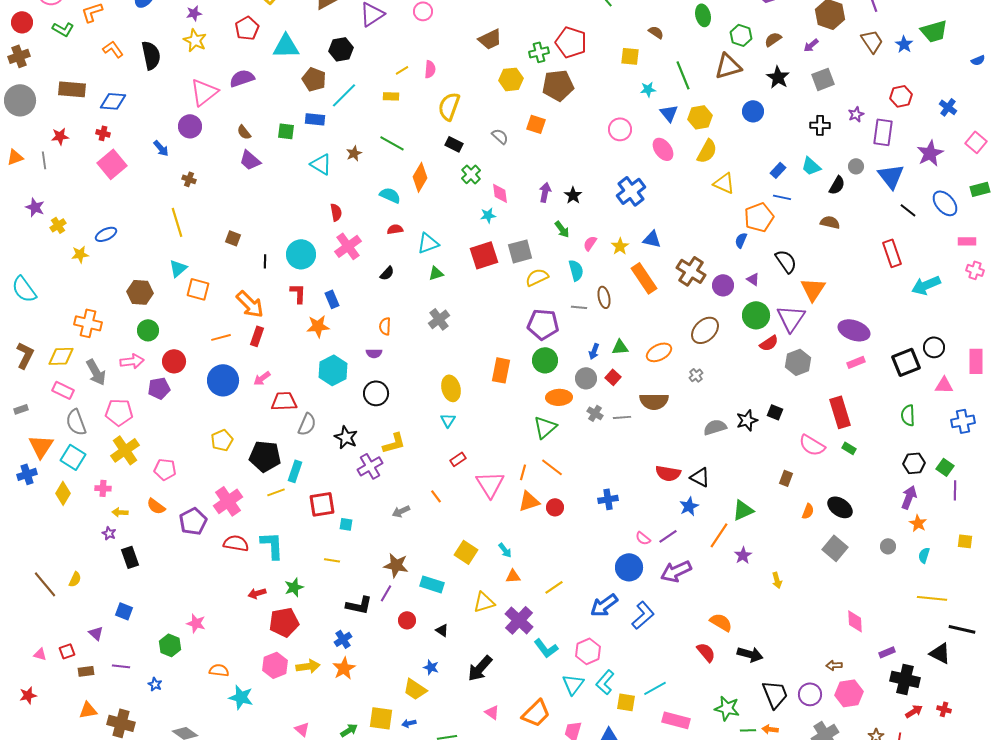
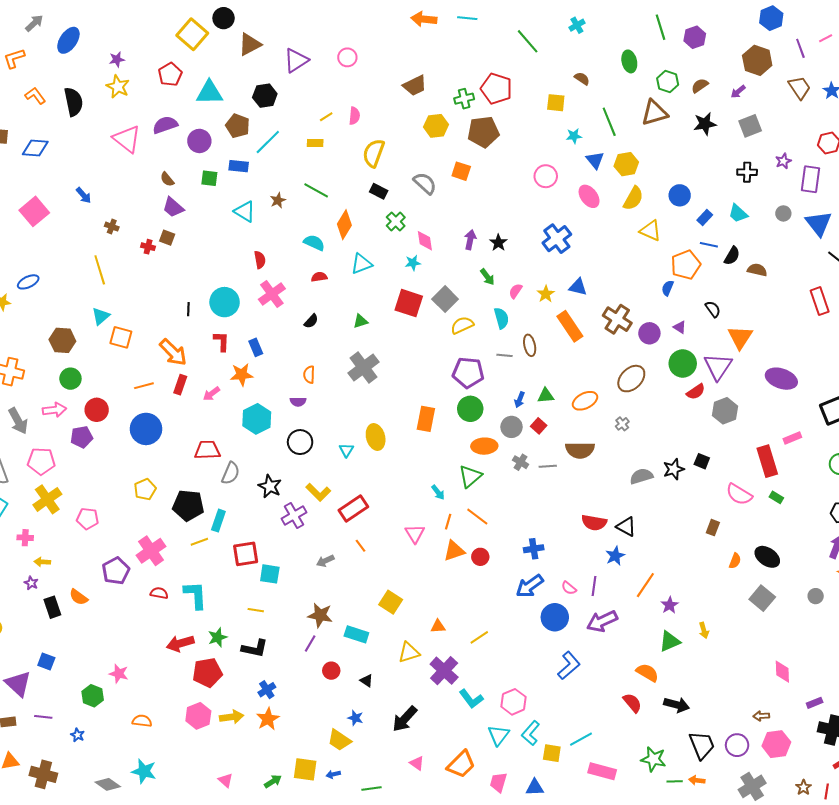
black star: (778, 77) -> (705, 124), turned 30
pink triangle: (204, 92) -> (127, 139), turned -44
blue circle: (753, 111) -> (680, 195), moved
purple circle: (190, 126) -> (199, 141), moved
red cross: (103, 133) -> (148, 247), moved
gray semicircle: (500, 136) -> (425, 183), size x1.4
black semicircle: (837, 185) -> (732, 256), moved
brown square: (233, 238) -> (167, 238), moved
cyan triangle: (428, 243) -> (361, 264), moved
gray square: (520, 251) -> (445, 299), turned -30
red square: (484, 255) -> (409, 303), turned 36
black semicircle: (786, 261) -> (713, 309), size x0.7
gray cross: (439, 319) -> (363, 368), size x1.4
pink rectangle: (856, 362) -> (792, 438), moved
pink arrow: (262, 378) -> (211, 394), moved
cyan triangle: (448, 420) -> (346, 450), moved
yellow L-shape: (394, 443) -> (318, 492), turned 60
red rectangle: (458, 459) -> (353, 508), moved, size x1.8
pink triangle: (490, 484) -> (415, 534), size x0.7
orange semicircle: (156, 506) -> (79, 597), moved
green triangle: (743, 510) -> (670, 641), moved
cyan square: (346, 524) -> (270, 574), size x1.5
purple line: (668, 536) -> (594, 586), turned -48
red semicircle: (236, 543) -> (159, 593), size x0.7
cyan arrow: (505, 550) -> (438, 492), moved
red arrow: (257, 593) -> (180, 643), size x1.5
black L-shape: (359, 605) -> (255, 648), moved
blue arrow: (604, 605) -> (530, 586), moved
purple triangle: (96, 633) -> (18, 684), size x1.8
cyan star: (241, 697) -> (144, 771), moved

